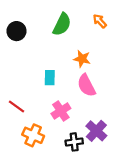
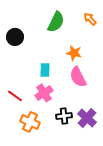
black circle: (17, 31) -> (15, 37), moved
pink cross: (61, 111) -> (44, 93), moved
black cross: (74, 142) -> (64, 116), moved

